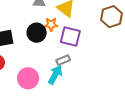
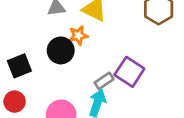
purple square: (70, 36) -> (129, 72), moved, turned 30

